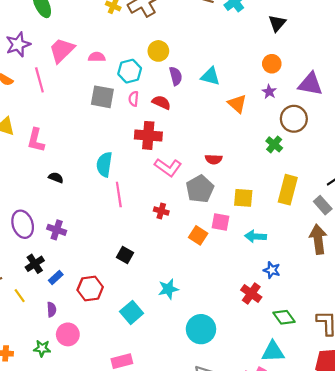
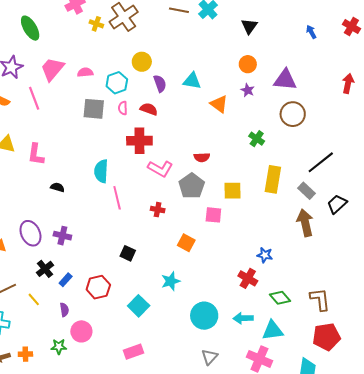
brown circle: (294, 119) -> (293, 114), moved
orange square: (198, 235) -> (186, 243), moved
cyan arrow: (256, 236) -> (243, 318), moved

